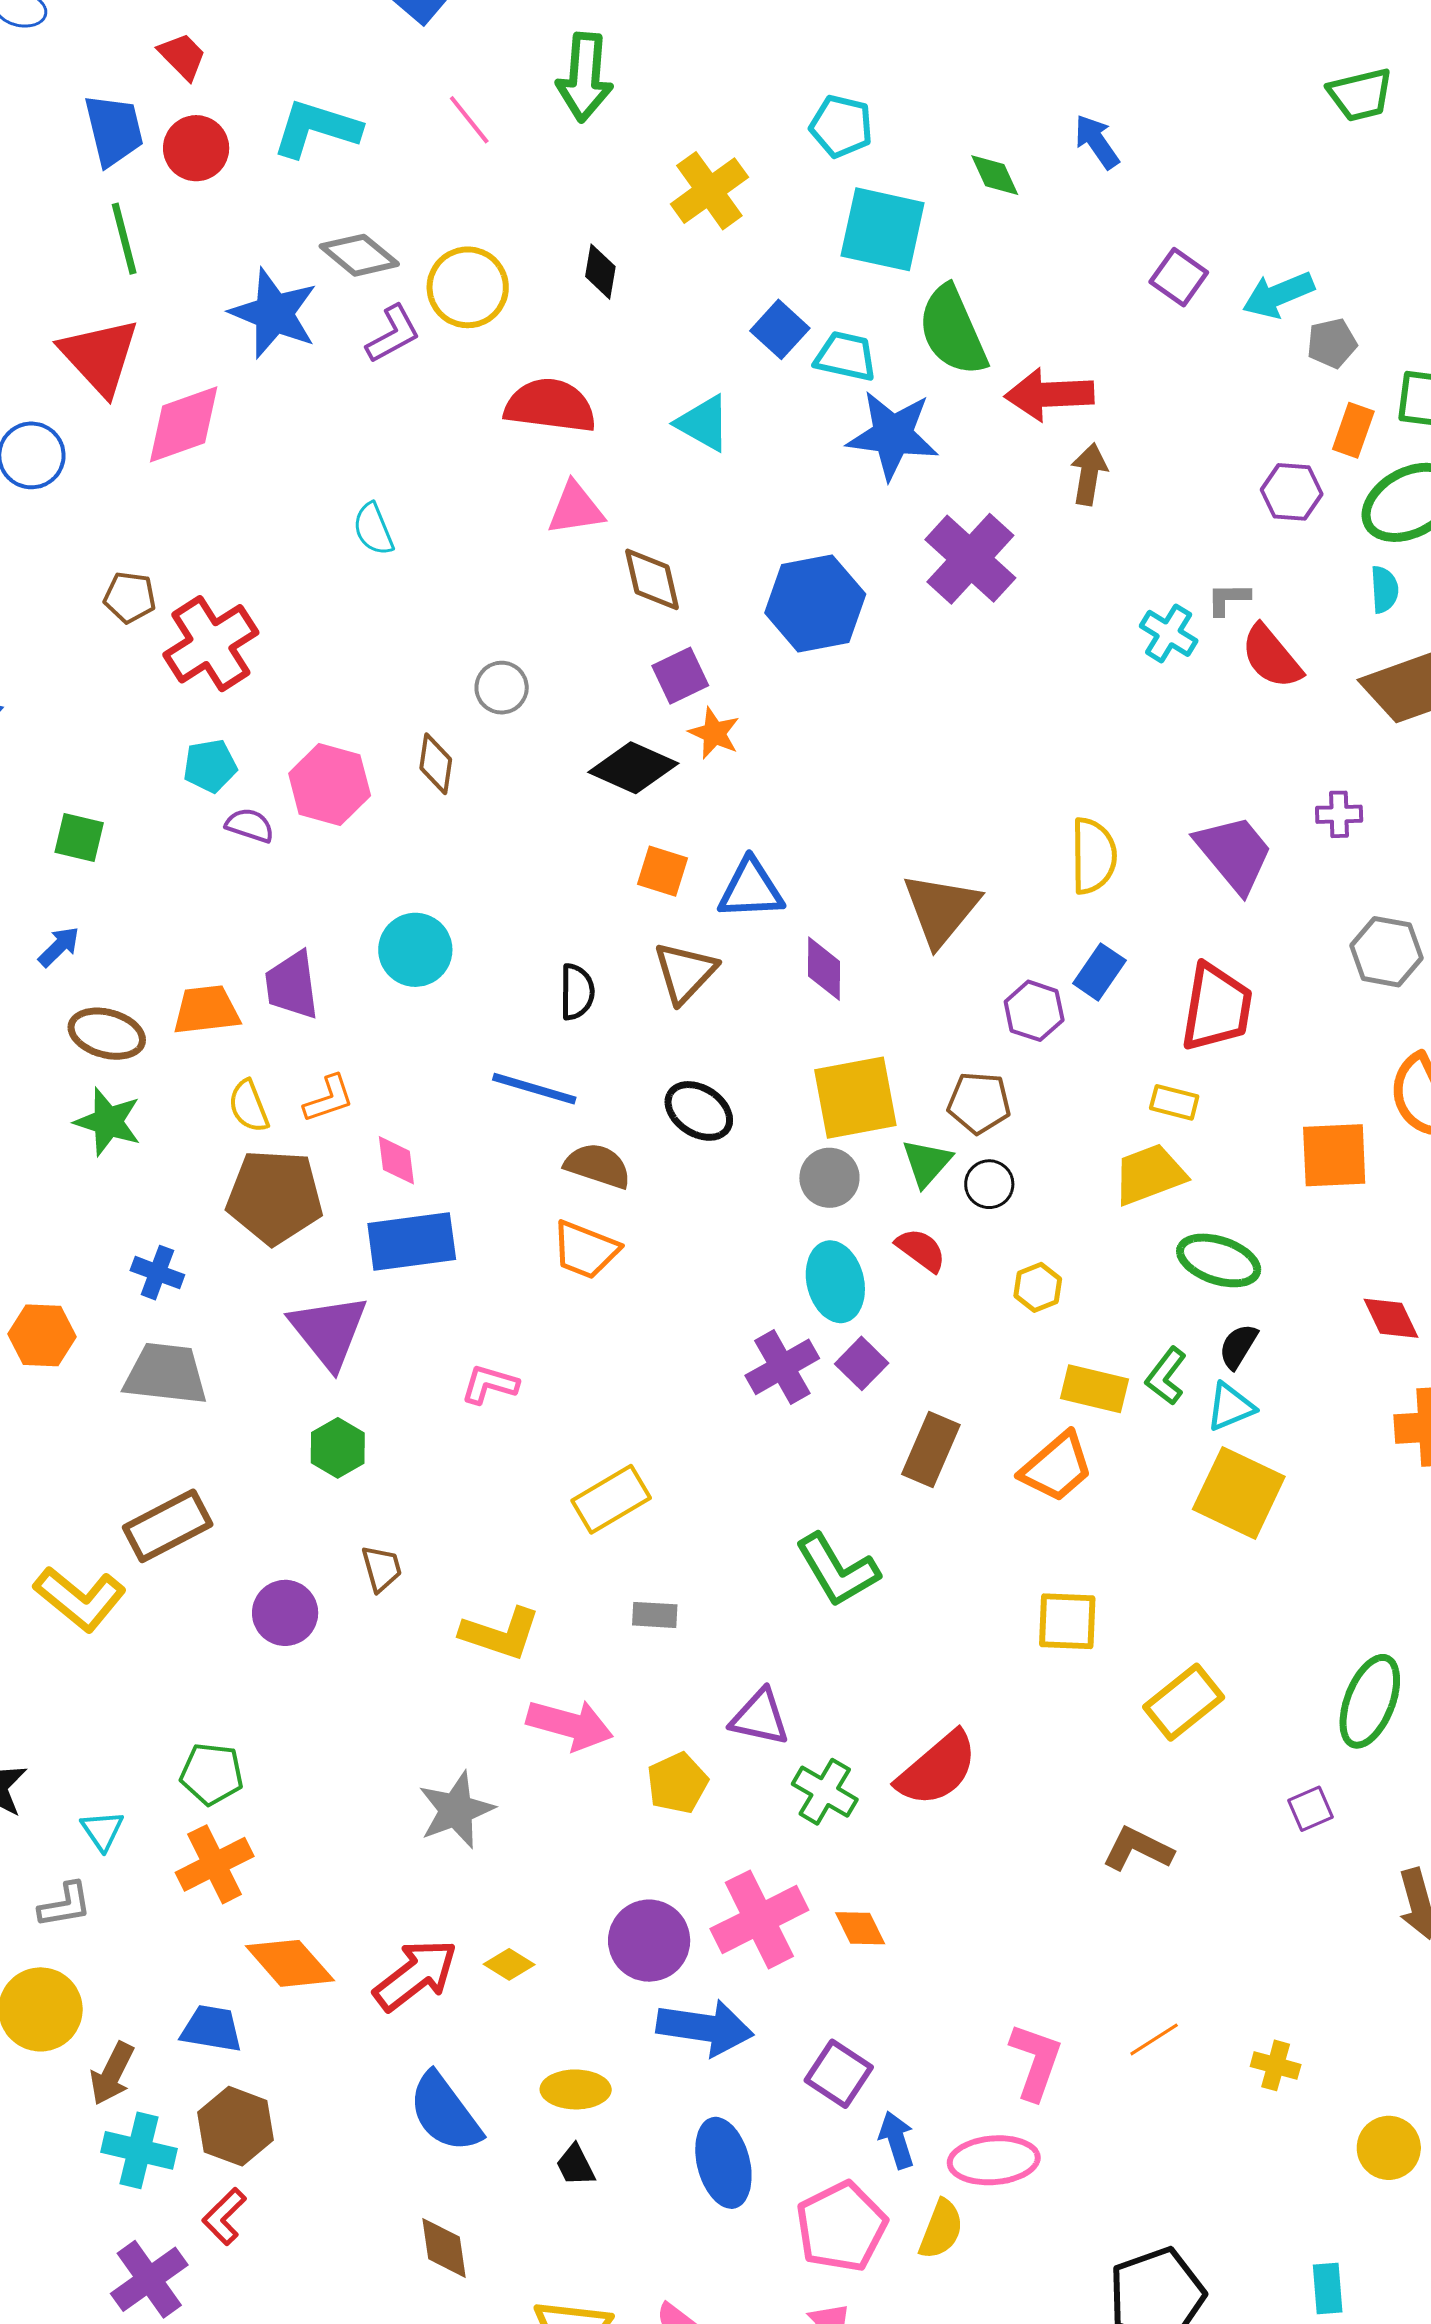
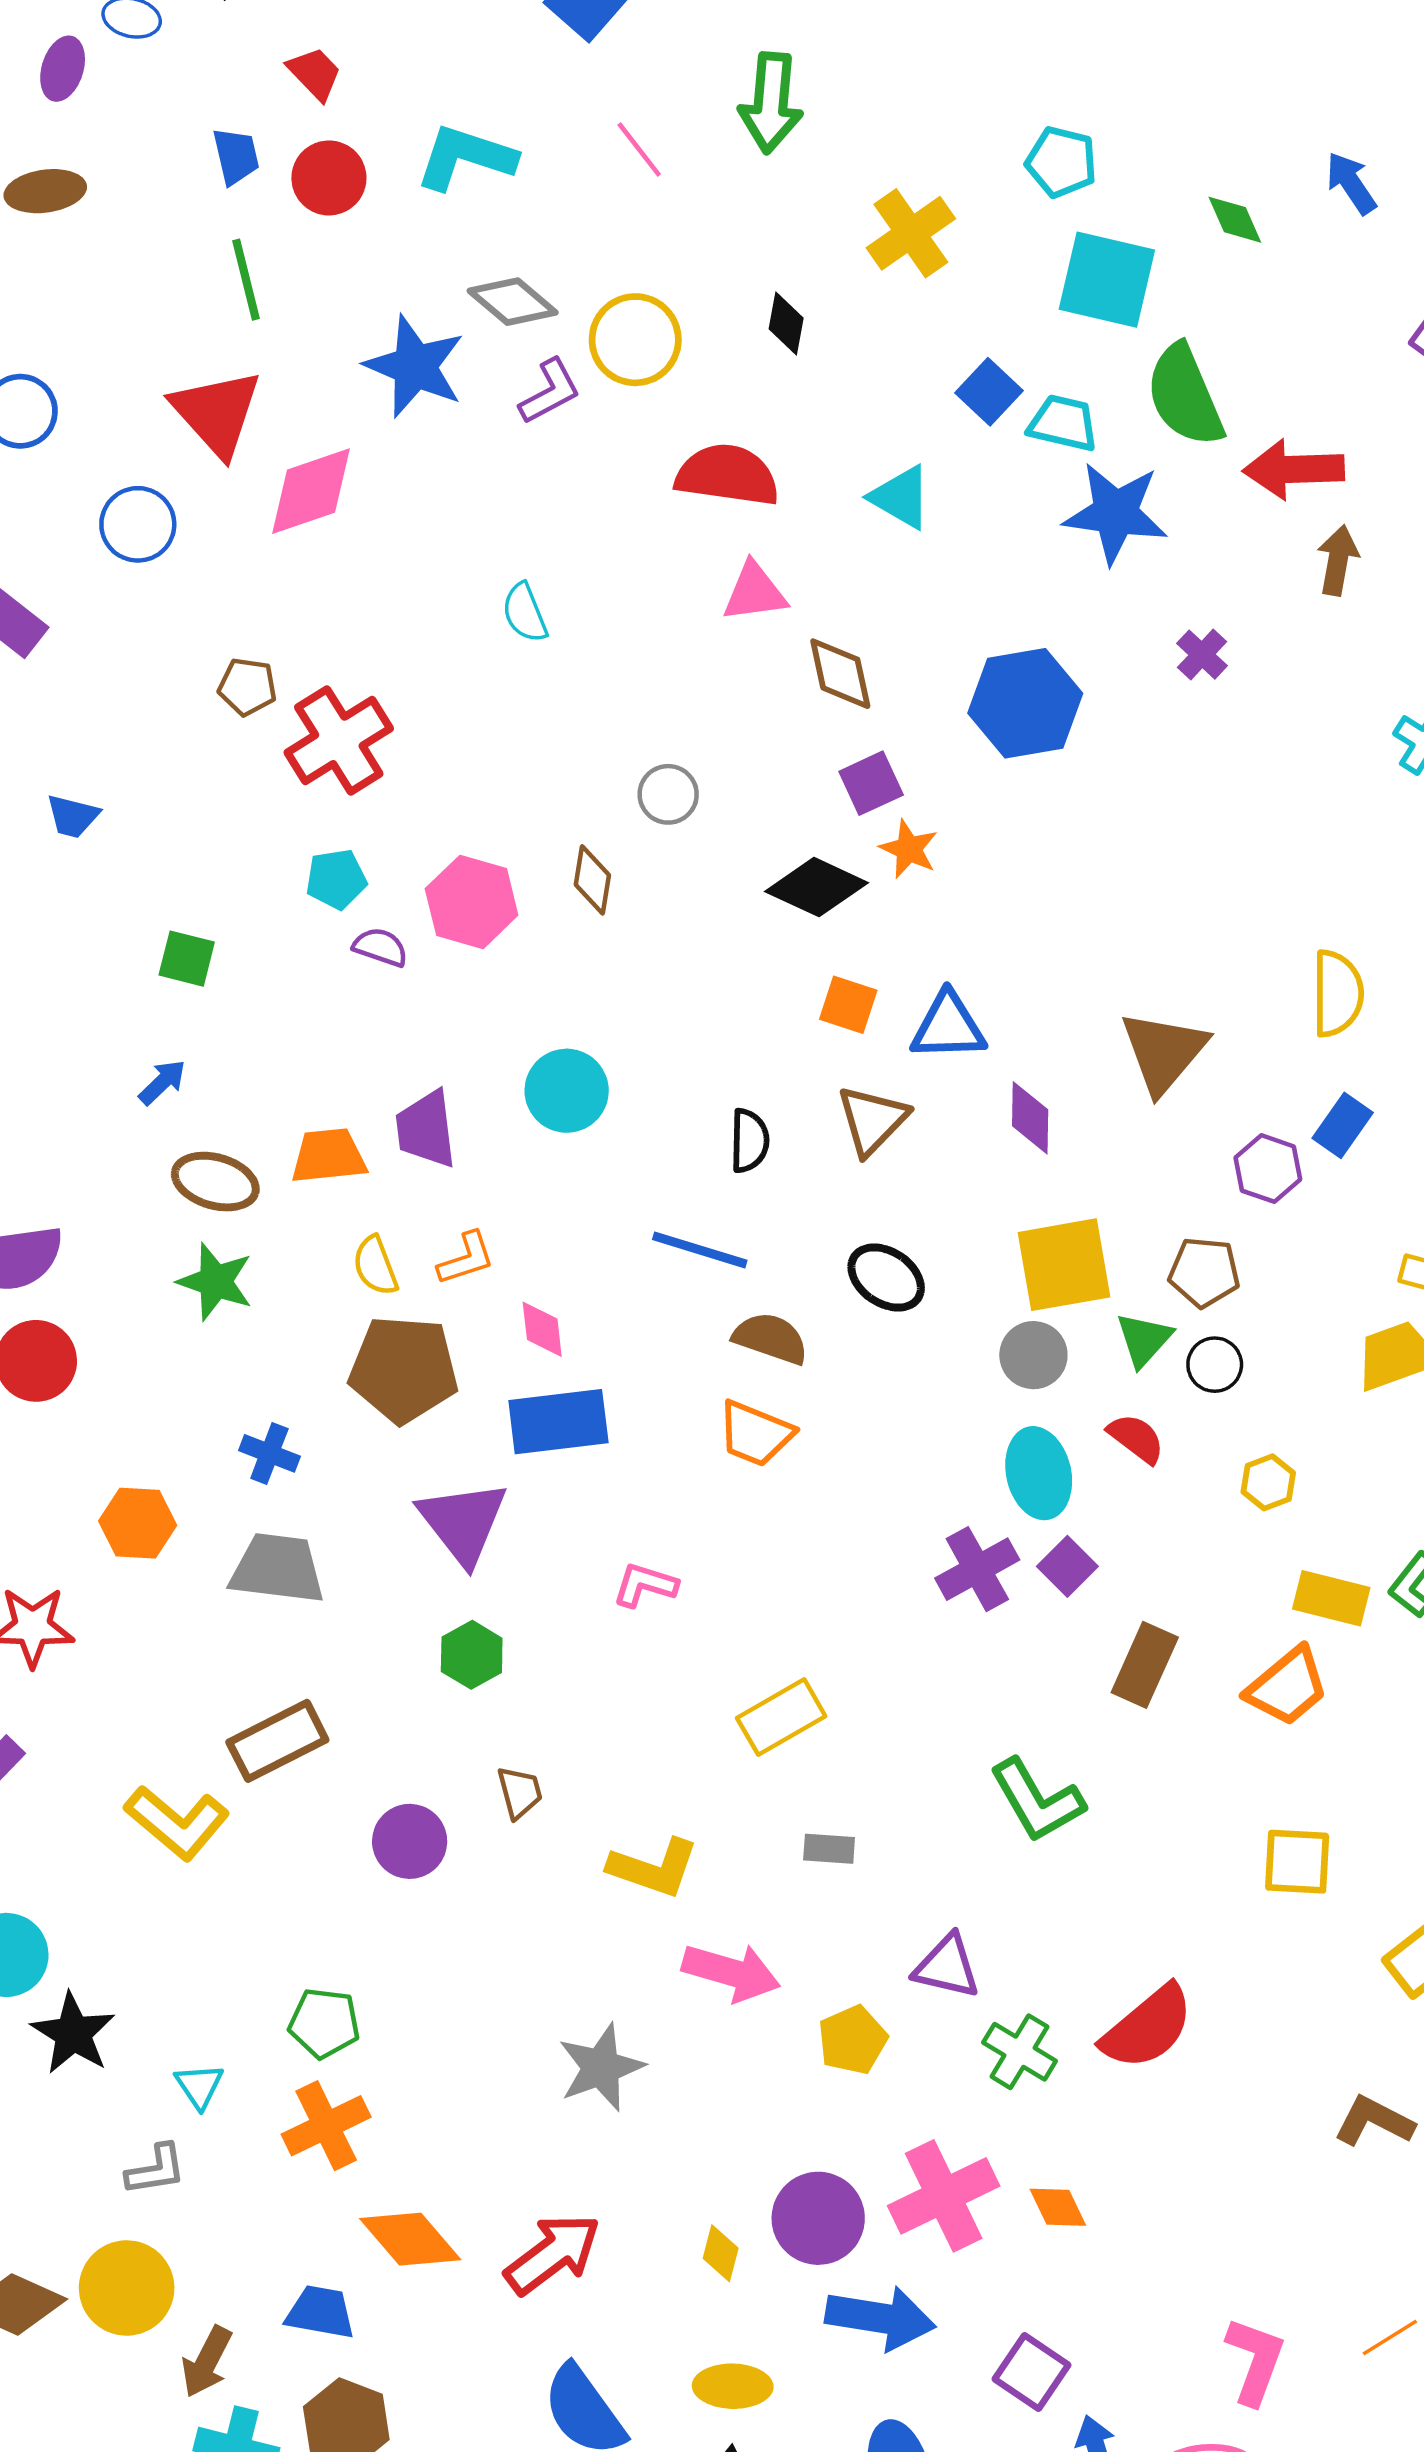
blue trapezoid: (114, 130) -> (236, 156), size x0.7
purple cross: (970, 559) -> (1202, 655), size x0.5
yellow diamond: (509, 1964) -> (721, 2253), moved, turned 72

